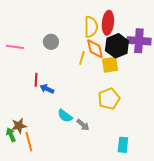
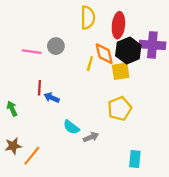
yellow semicircle: (91, 27) -> (88, 18), moved
pink line: (15, 47) -> (32, 52), moved
gray arrow: (83, 125) -> (91, 137), turned -64
brown star: (19, 126) -> (13, 146), moved
green arrow: (11, 135) -> (12, 109), moved
orange line: (29, 142) -> (32, 156), turned 54

